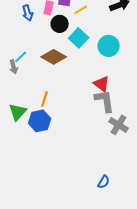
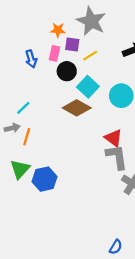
brown diamond: (54, 57) -> (77, 108), moved
gray arrow: (14, 67) -> (12, 128), moved, turned -88
orange line: (45, 99) -> (27, 137), moved

